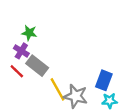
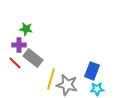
purple cross: (21, 51) -> (19, 45), turned -32
yellow line: (58, 89) -> (51, 79), turned 45

